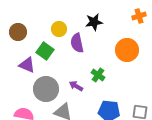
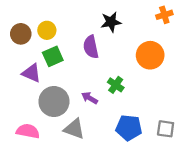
yellow circle: (59, 29) -> (47, 30), moved
green square: (45, 51) -> (53, 56), turned 30

